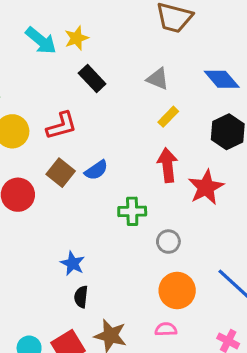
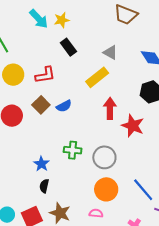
yellow rectangle: (168, 117) -> (97, 77), moved, size x1.6
red star: (206, 187) -> (133, 126), turned -30
green cross: (132, 211) -> (73, 150), moved
gray circle: (168, 242) -> (104, 157), size x1.5

